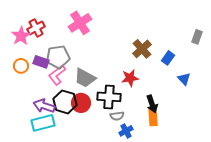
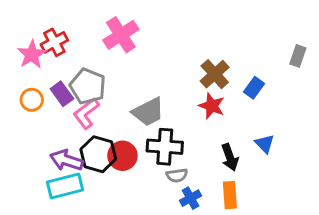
gray pentagon: (58, 57) -> (88, 86), turned 30
purple rectangle: (41, 62) -> (62, 94), turned 35
gray trapezoid: (85, 78) -> (148, 112), moved, turned -55
red star: (130, 78) -> (212, 106), moved, turned 30
blue triangle: (184, 79) -> (265, 144), moved
orange rectangle: (153, 117) -> (230, 195), moved

